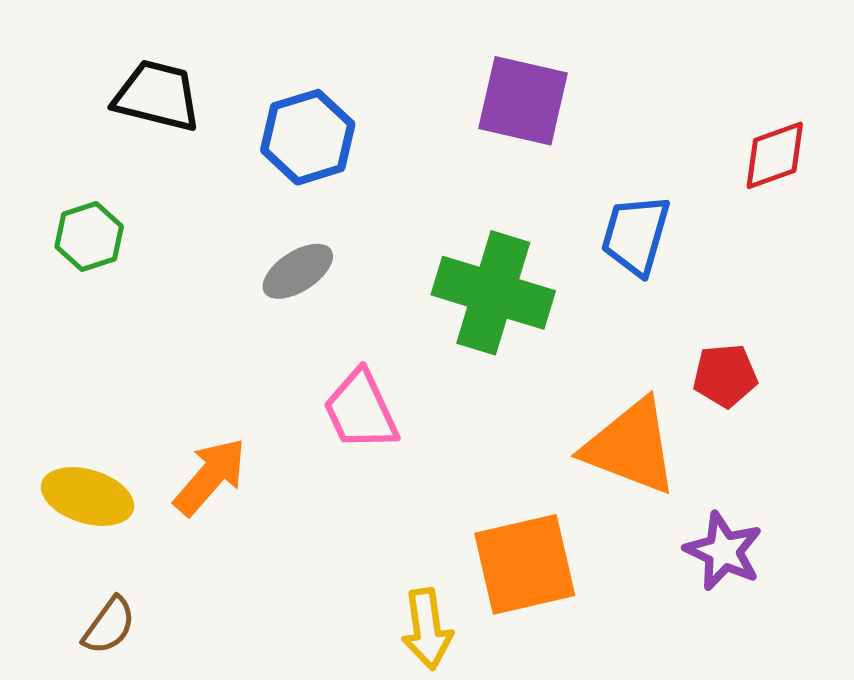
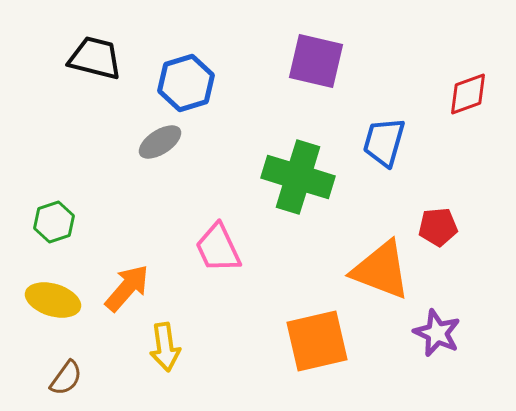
green hexagon: (89, 236) -> (54, 222), moved
gray ellipse: (298, 271) -> (160, 142), moved
yellow arrow: (427, 629) -> (165, 347), moved

